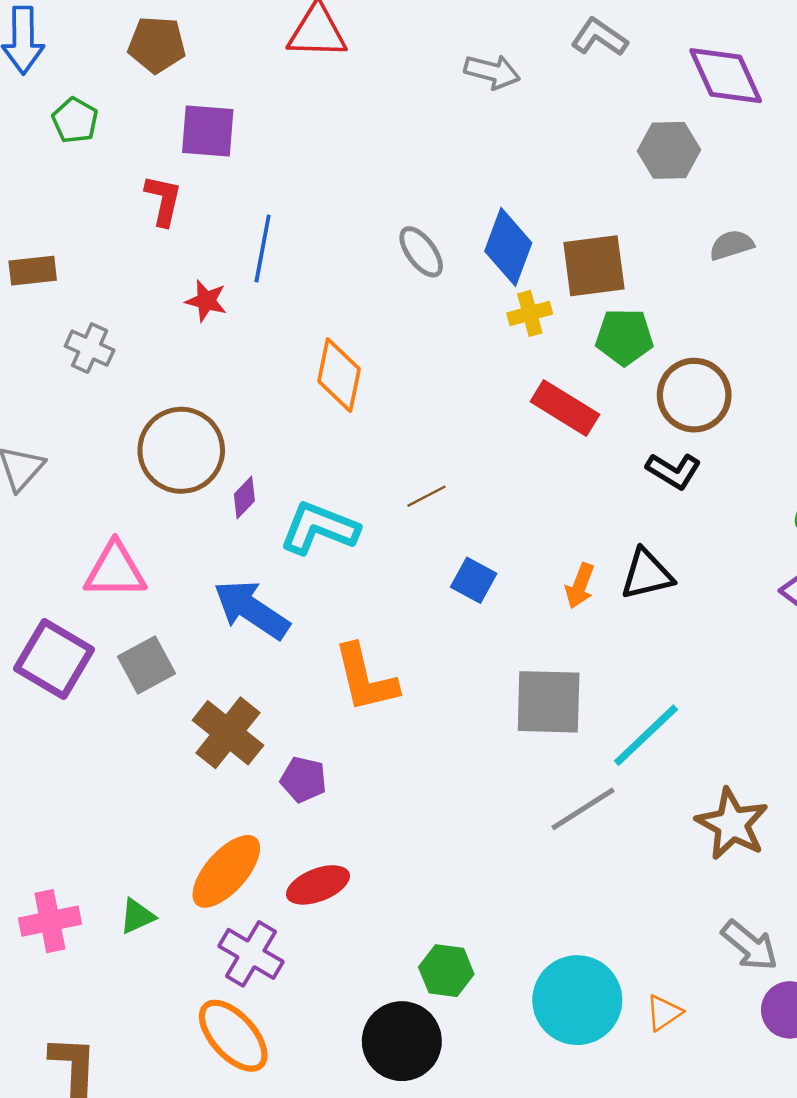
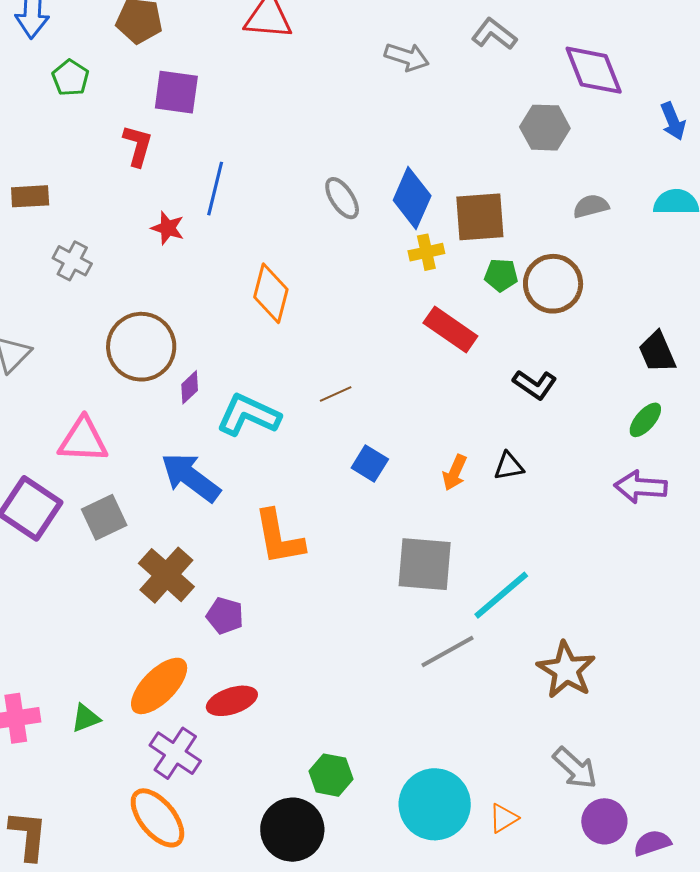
green pentagon: (624, 337) -> (501, 275), size x0.7
brown circle: (694, 395) -> (553, 284), moved
black triangle: (647, 574) -> (509, 466), size x0.7

